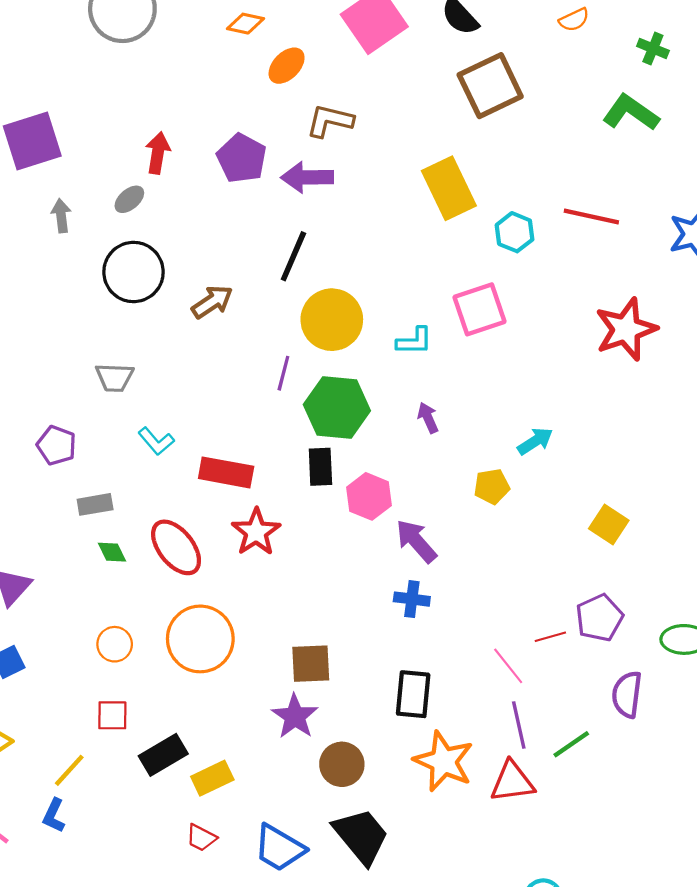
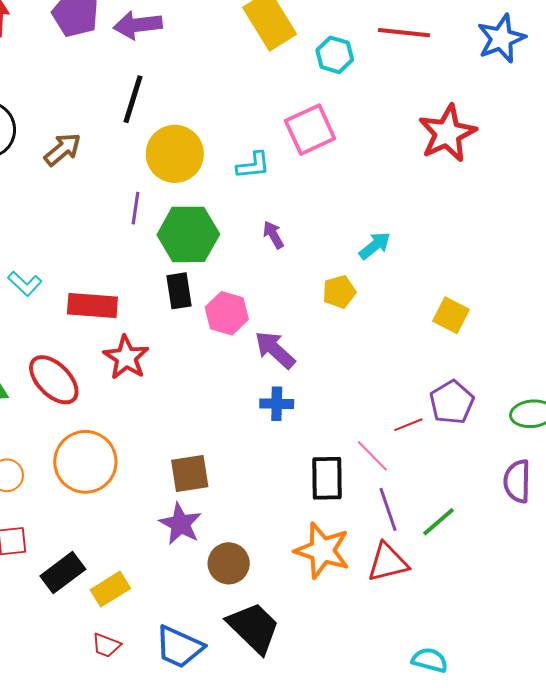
black rectangle: (413, 694) -> (327, 478), moved
purple semicircle: (627, 694) -> (517, 481), moved

